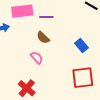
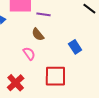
red square: (83, 78) -> (55, 76), moved

